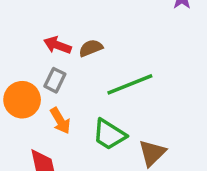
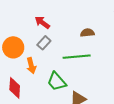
brown semicircle: (91, 48) -> (87, 33), moved
gray rectangle: (55, 80) -> (44, 43), moved

